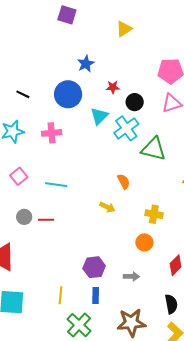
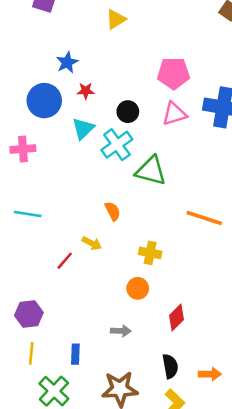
red star: (113, 87) -> (86, 91), moved
red line: (46, 220) -> (65, 261), moved, turned -49
purple hexagon: (94, 267) -> (29, 314), moved

